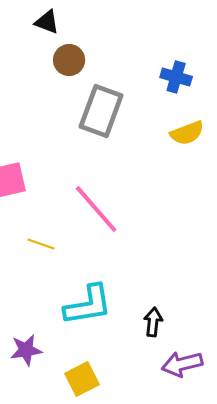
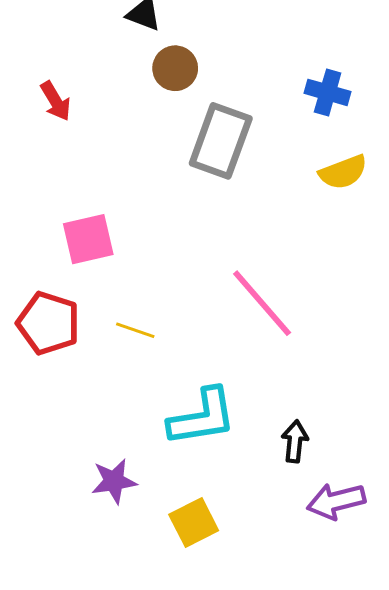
pink line: (96, 209) -> (262, 303), moved

